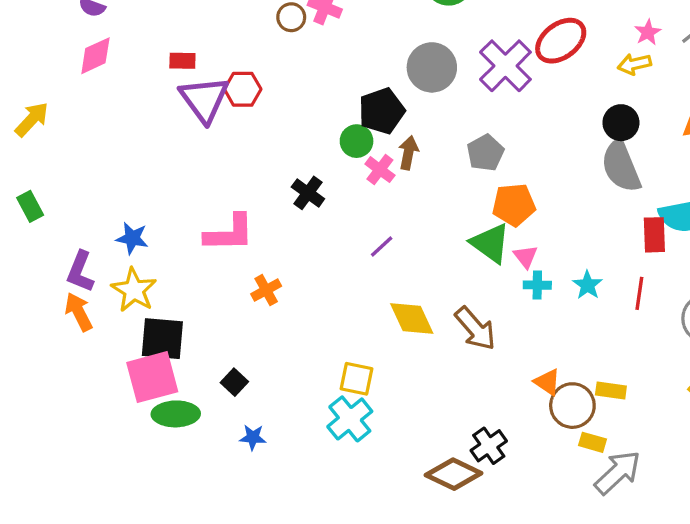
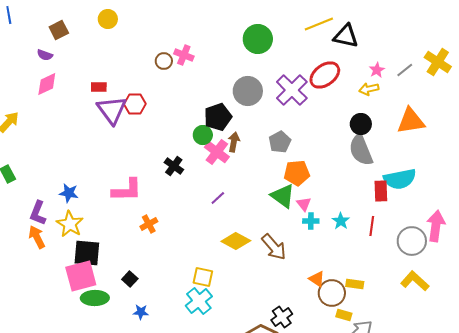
pink cross: (380, 170) -> (217, 152), size x1.4
yellow diamond: (412, 319) -> (236, 241), turned -36

